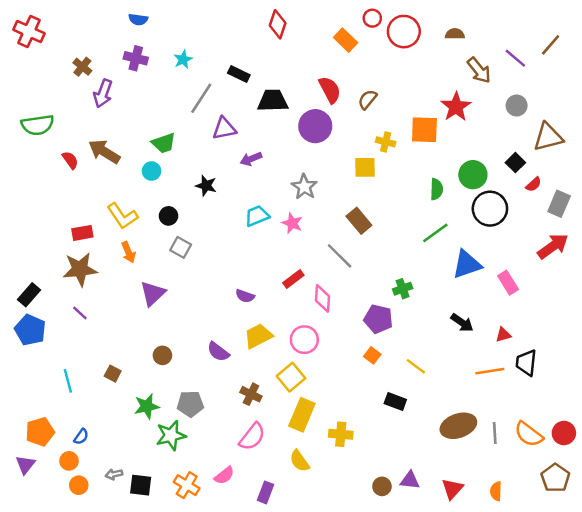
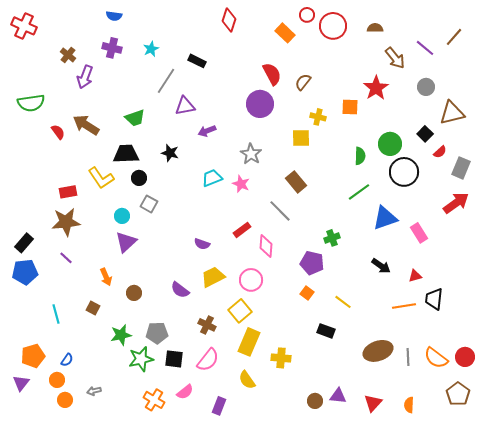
black trapezoid: (273, 101) -> (126, 154), moved
orange square: (424, 130) -> (350, 107), size x0.7
cyan circle: (152, 171) -> (122, 216), moved
orange arrow: (128, 252) -> (106, 277), moved
blue pentagon: (30, 330) -> (25, 272), turned -30
black square: (141, 485) -> (174, 359), moved

